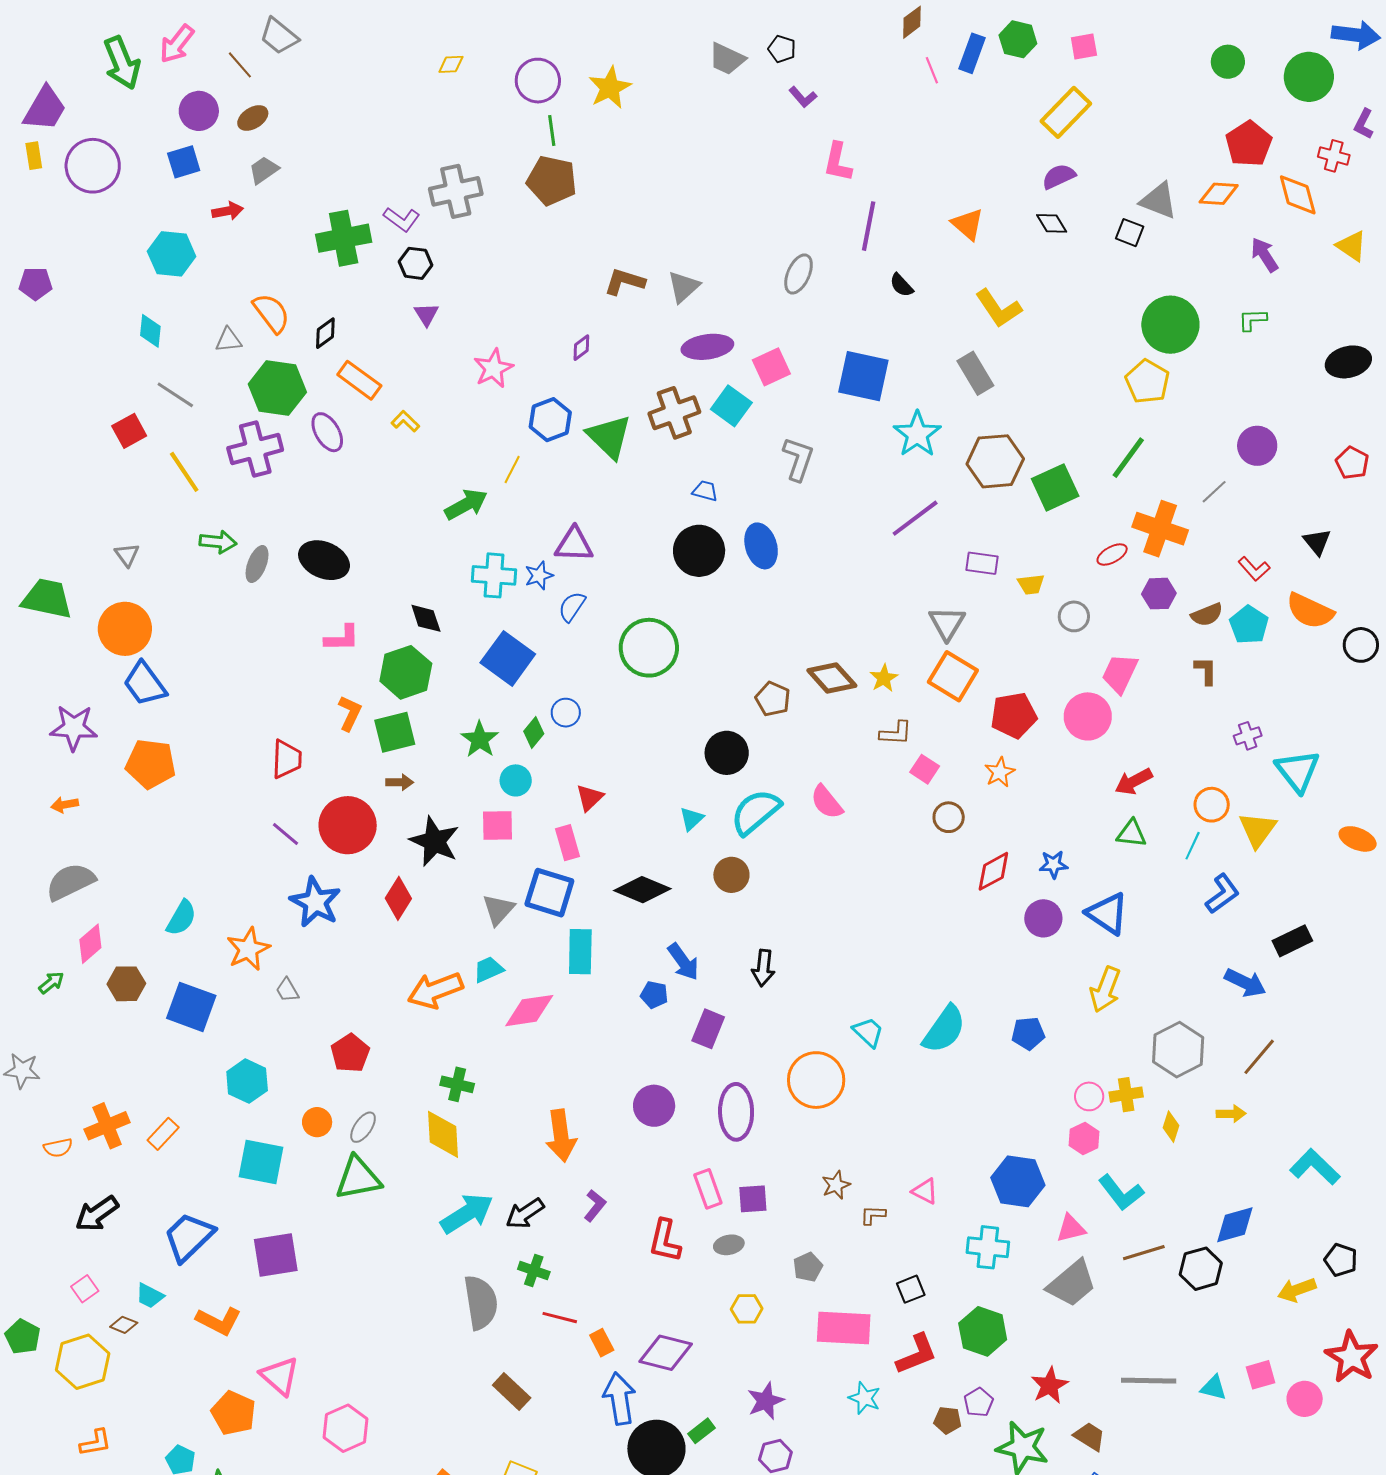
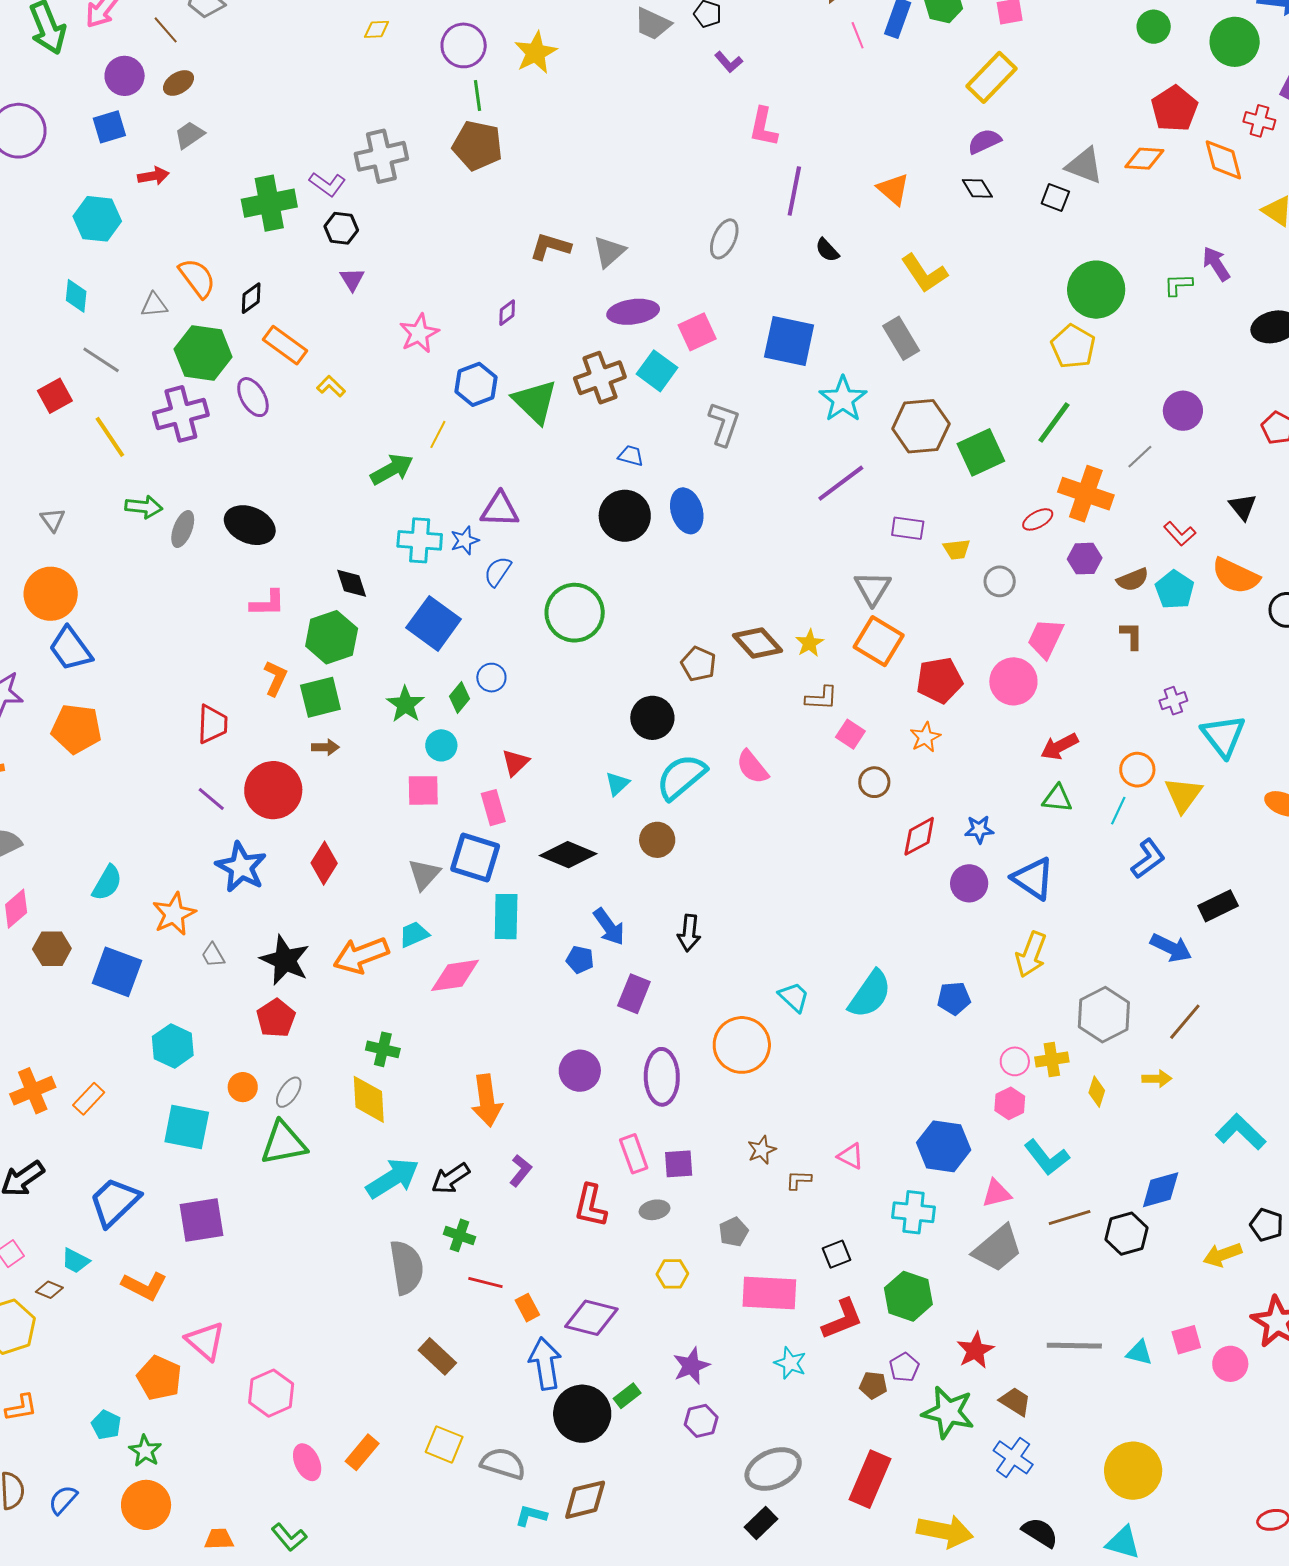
purple arrow: (1265, 255) -> (1216, 264), moved
black star: (435, 841) -> (285, 960), moved

